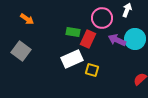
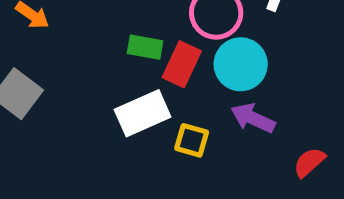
cyan circle: (135, 39) -> (241, 64), moved
purple arrow: (117, 40) -> (253, 118), moved

